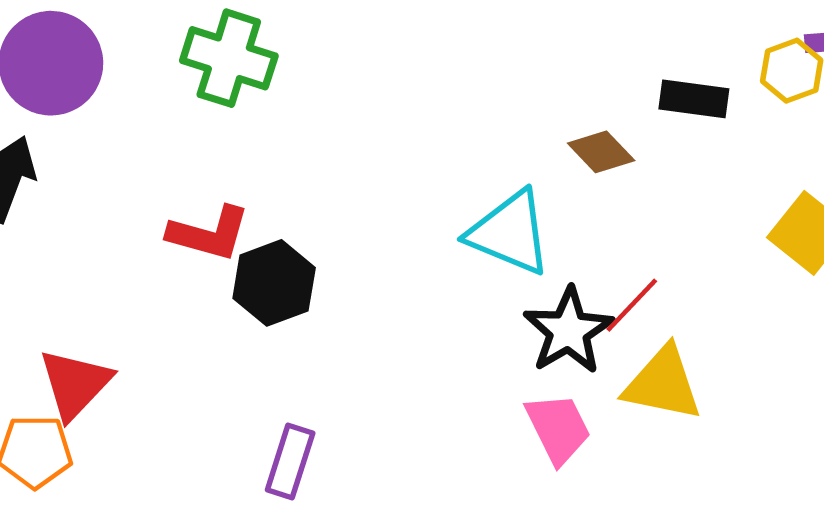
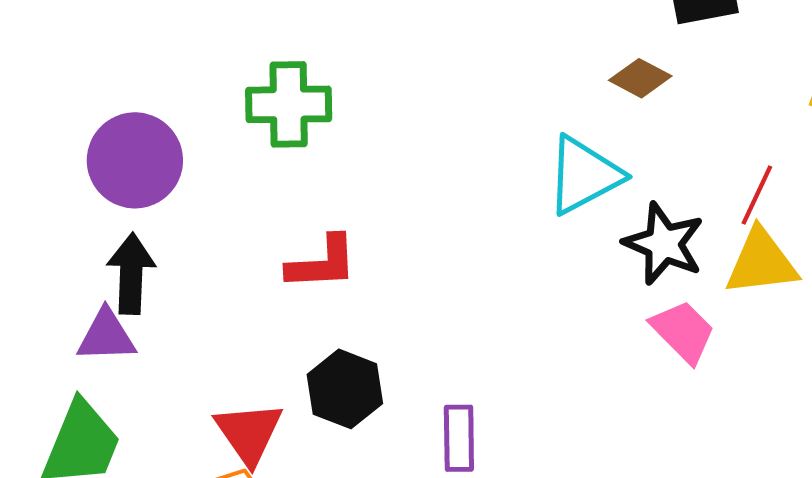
cyan triangle: (510, 233) -> (584, 175), turned -32
black hexagon: (274, 283) -> (345, 389), moved
red line: (632, 305) -> (757, 195), moved

